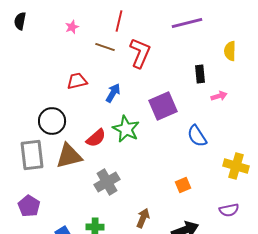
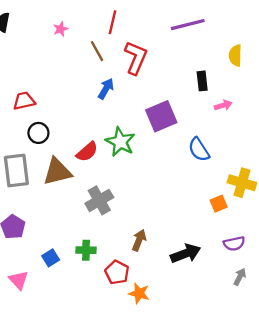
brown line: (105, 47) -> (97, 51), turned 42
red trapezoid: (77, 81) -> (24, 101), moved
blue arrow: (113, 93) -> (106, 89), moved
black circle: (52, 121) -> (38, 133), size x0.7
orange square: (183, 185) -> (219, 204), moved
purple semicircle: (229, 210) -> (234, 244), moved

